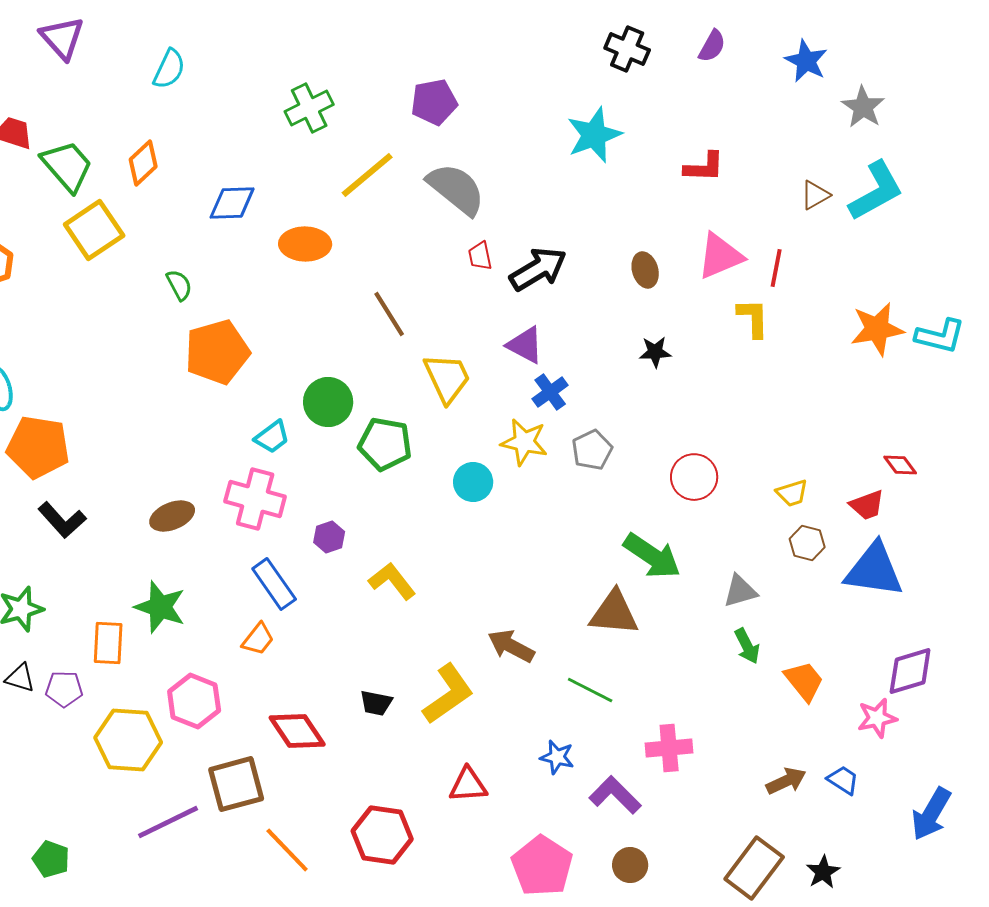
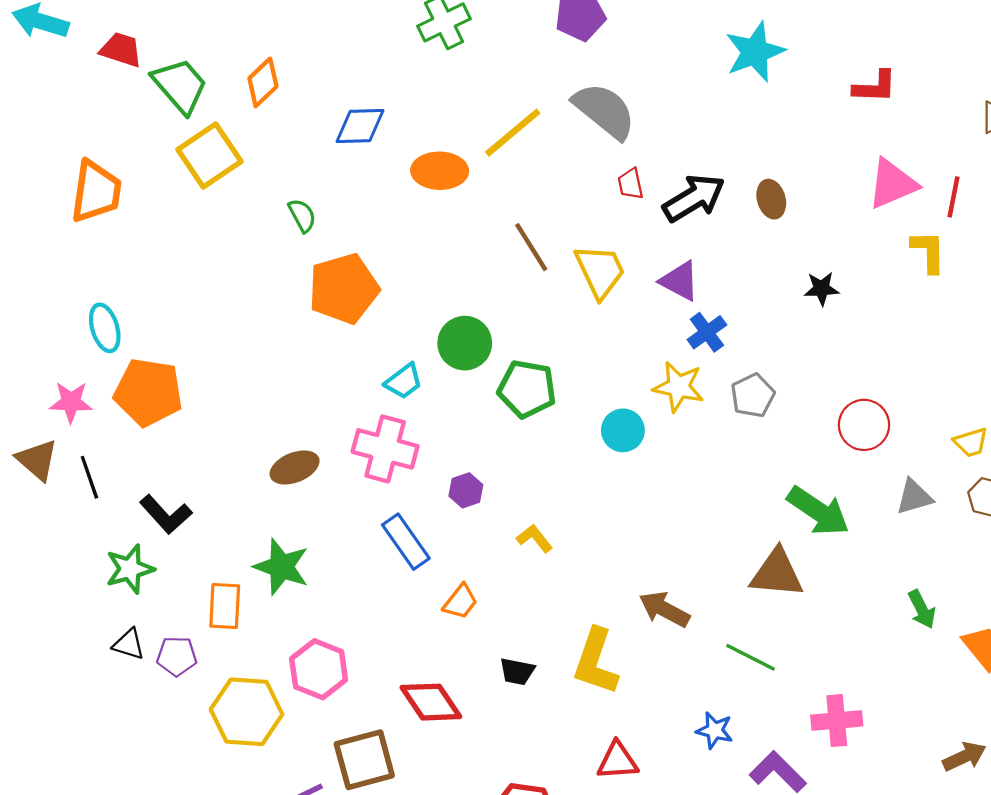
yellow line: (367, 175) -> (513, 133), moved
brown ellipse: (645, 270) -> (771, 199), moved
yellow trapezoid: (447, 378) -> (600, 271), moved
black L-shape: (62, 520) -> (166, 514), moved
yellow L-shape: (392, 581) -> (535, 538), size x0.7
gray triangle: (740, 591) -> (914, 497), moved
orange trapezoid: (258, 639) -> (460, 602), moved
yellow L-shape: (448, 694) -> (596, 662), turned 144

